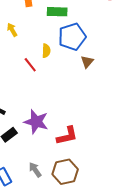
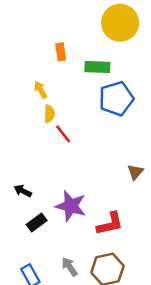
yellow semicircle: (46, 51) -> (49, 114), moved
brown triangle: (87, 62) -> (135, 172), moved

